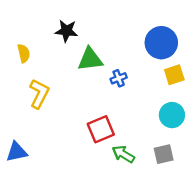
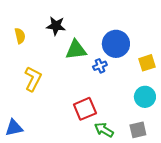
blue circle: (161, 43) -> (116, 44), moved
yellow semicircle: (24, 53) -> (20, 36), moved

